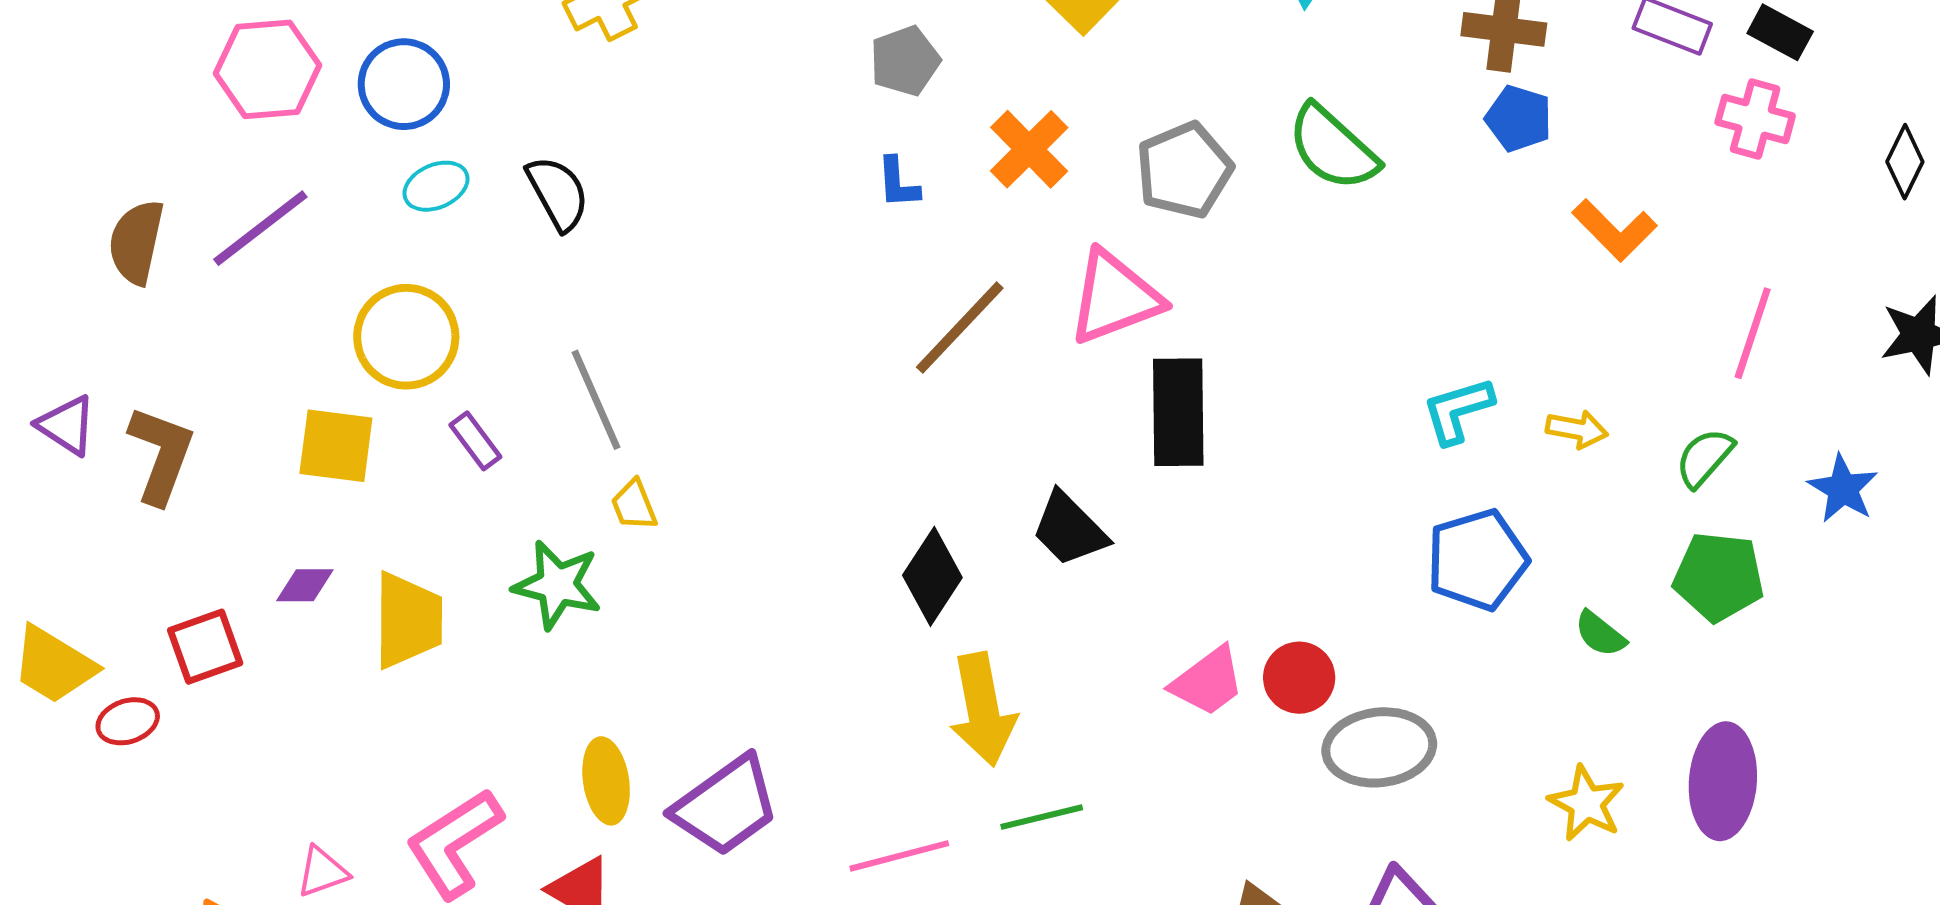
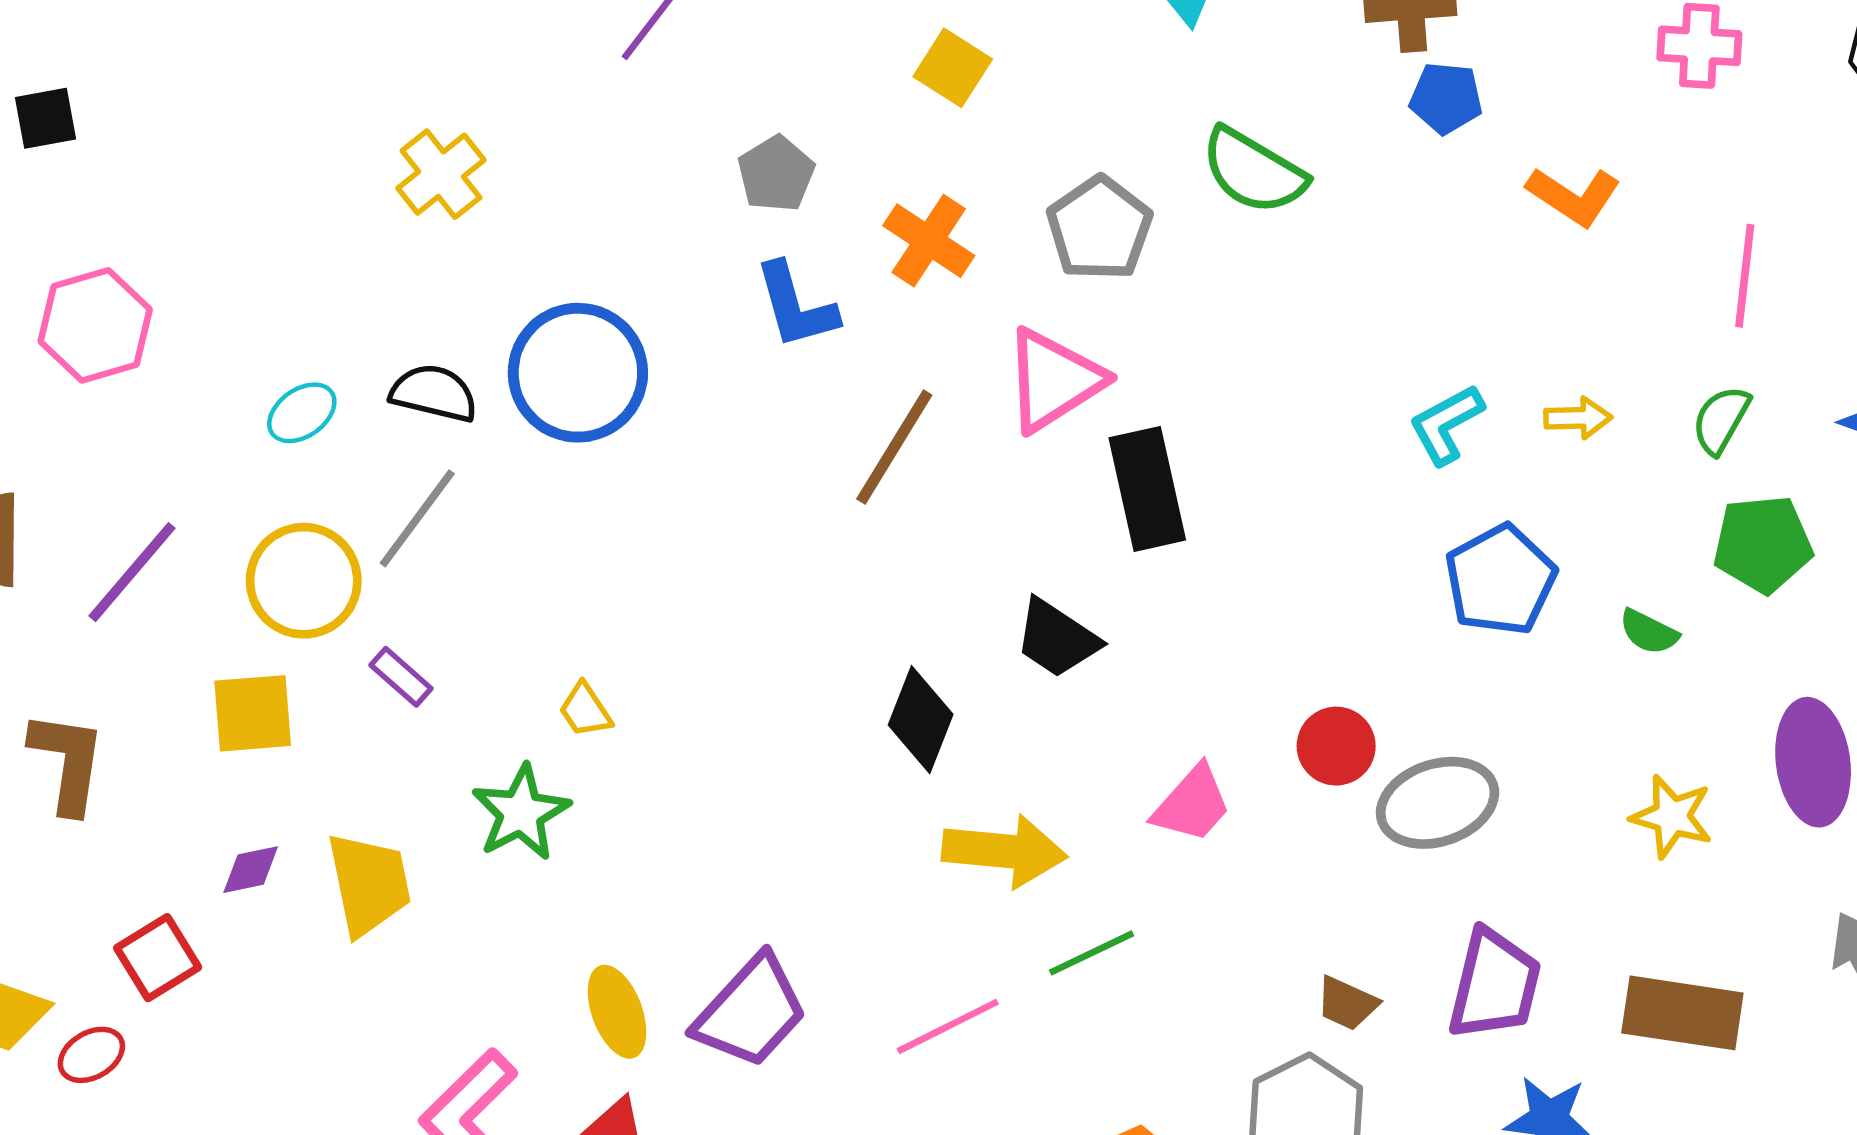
blue circle: (404, 84) -> (578, 373), moved, size x1.4
blue L-shape: (898, 183) -> (796, 306), size x1.6
black semicircle: (558, 193) -> (434, 393), turned -36
purple line: (260, 228) -> (132, 572), moved
gray line: (596, 400) -> (417, 518), moved, turned 72
green star: (557, 585) -> (521, 813), turned -30
pink trapezoid: (1208, 681) -> (1192, 804), moved
yellow arrow: (983, 710) -> (1004, 851), turned -62

